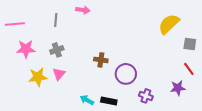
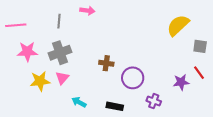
gray cross: (57, 50) -> (60, 53), size x1.5
purple star: (178, 88) -> (181, 82), moved
cyan arrow: (87, 100) -> (79, 102), moved

